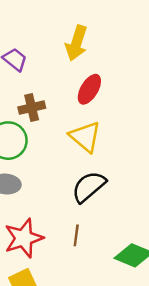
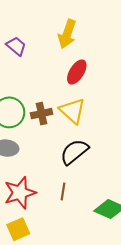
brown cross: (32, 108) -> (42, 114), moved

